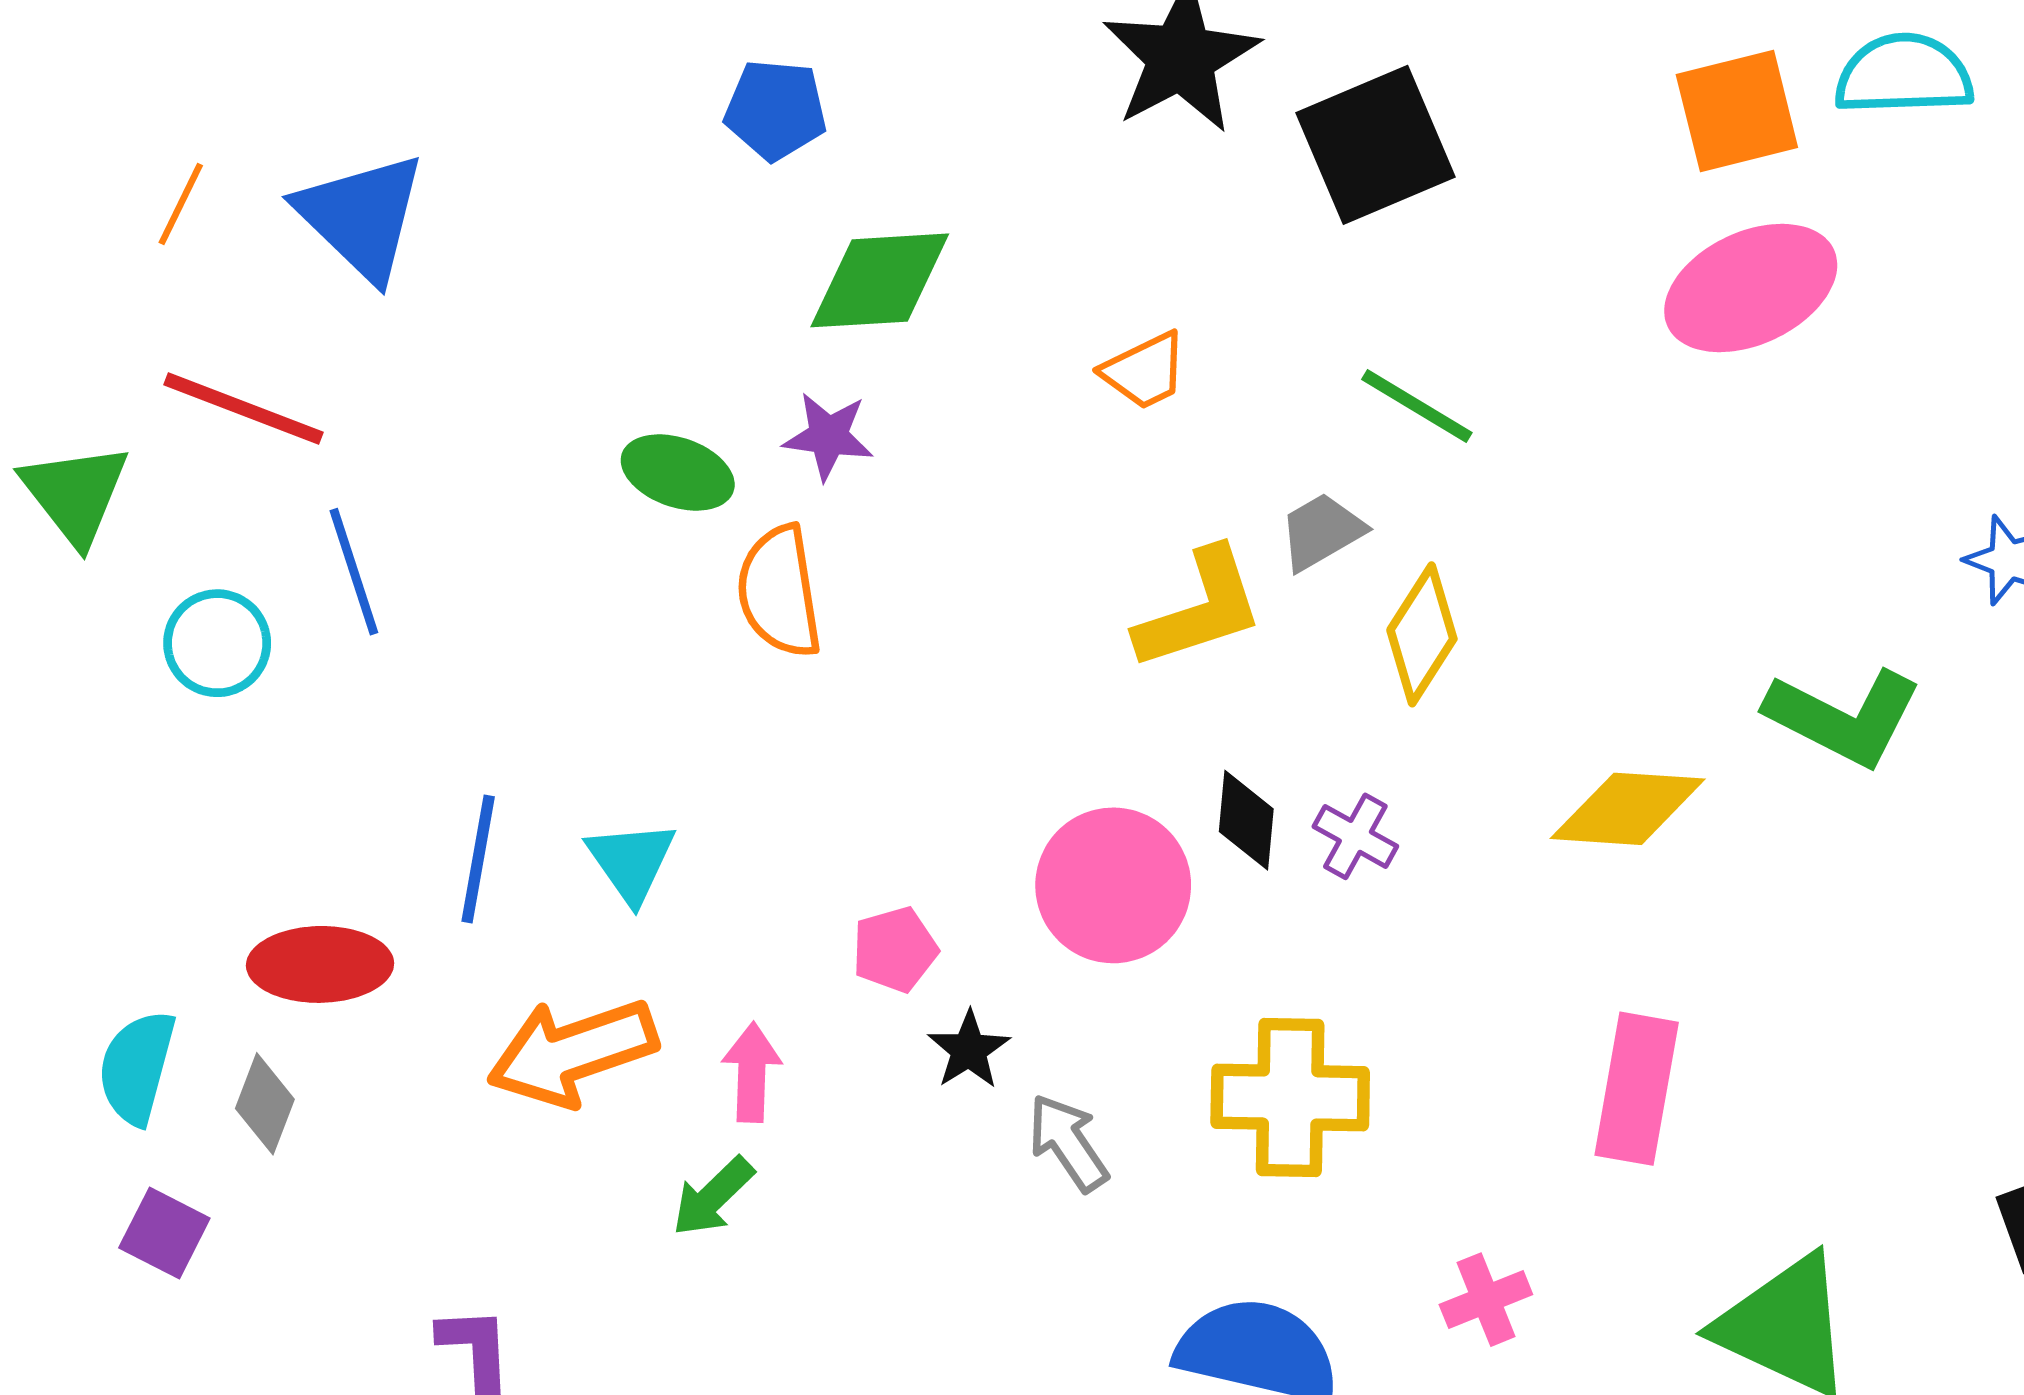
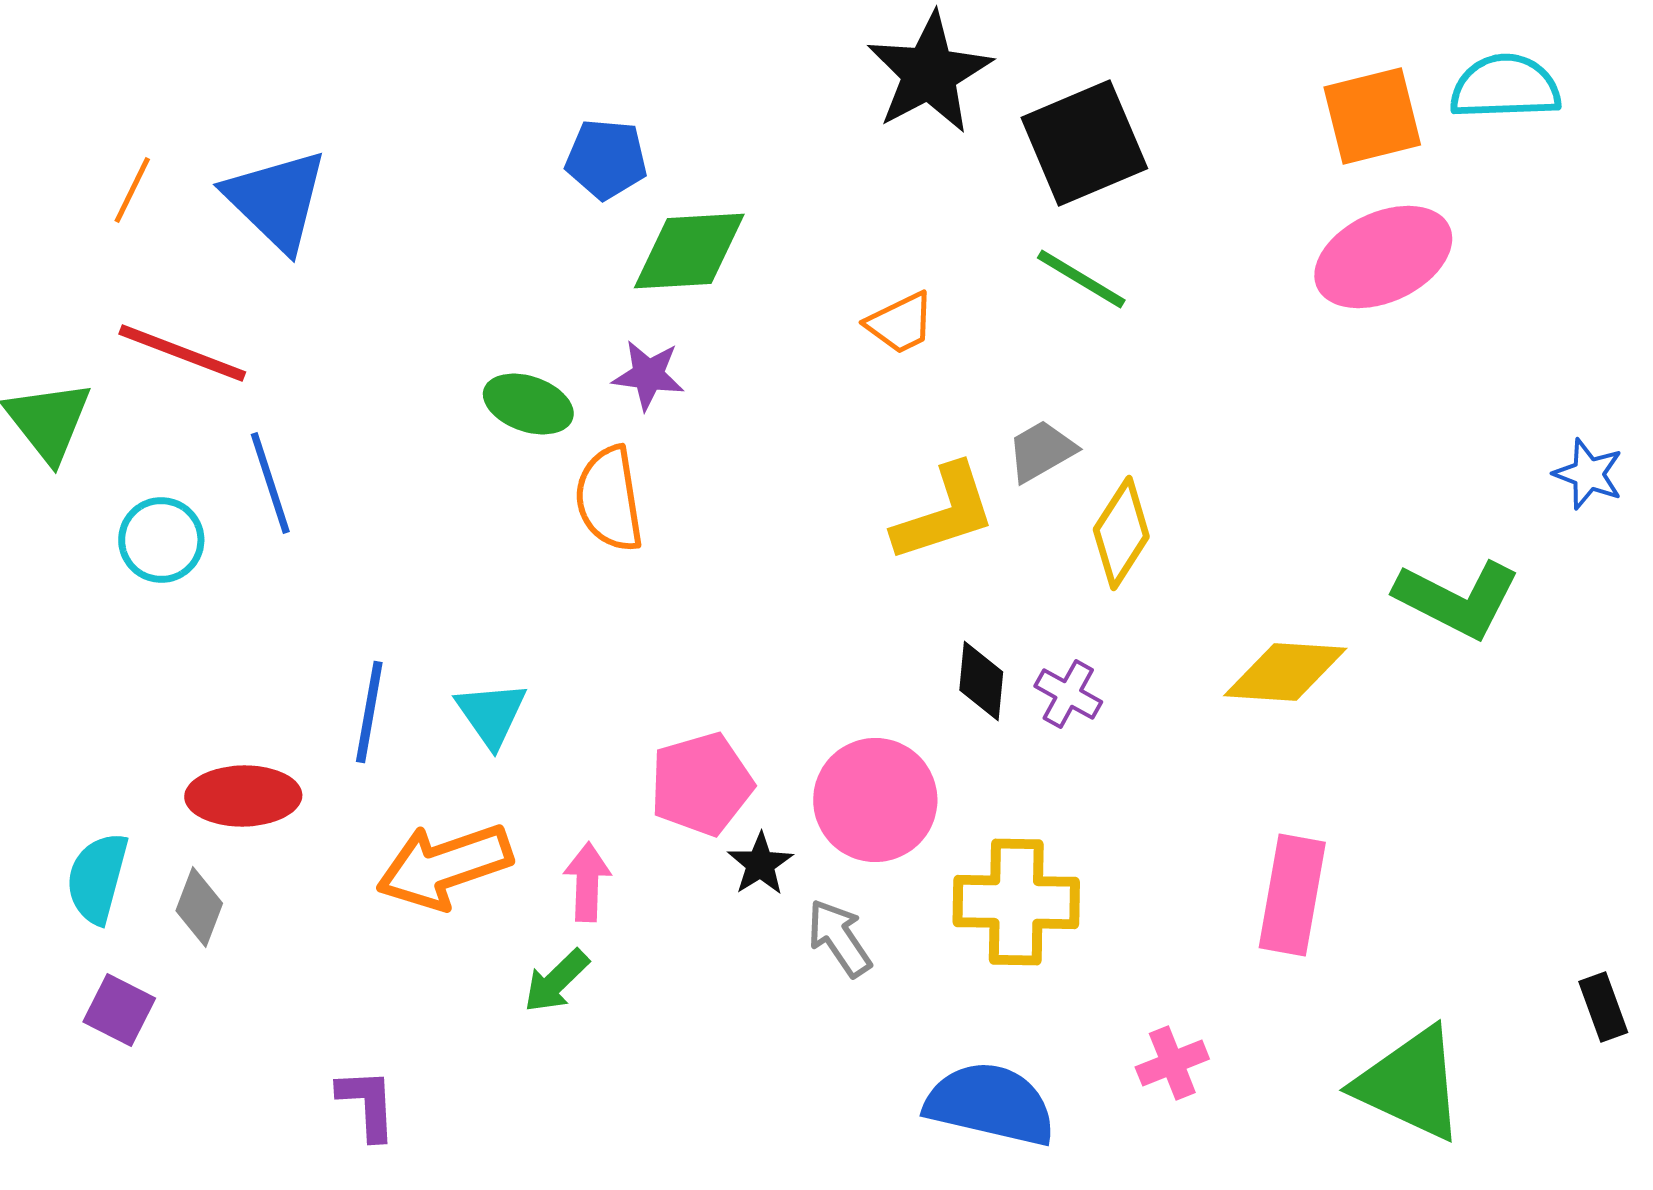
blue pentagon: (776, 110) -> (606, 159), moved
green line: (1417, 406) -> (1081, 279), moved
pink circle: (1113, 885) -> (875, 800), moved
pink pentagon: (895, 949) -> (701, 784), size x1.5

